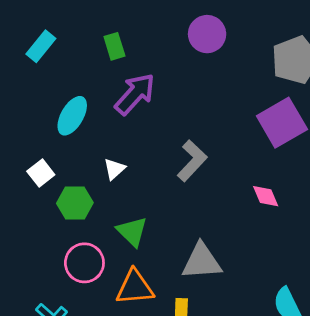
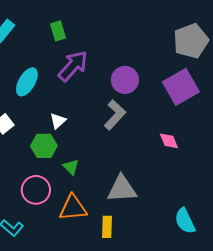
purple circle: (207, 34) -> (125, 80), moved
green hexagon: (75, 203) -> (44, 146), moved
green triangle: (132, 232) -> (71, 167), size x0.7

